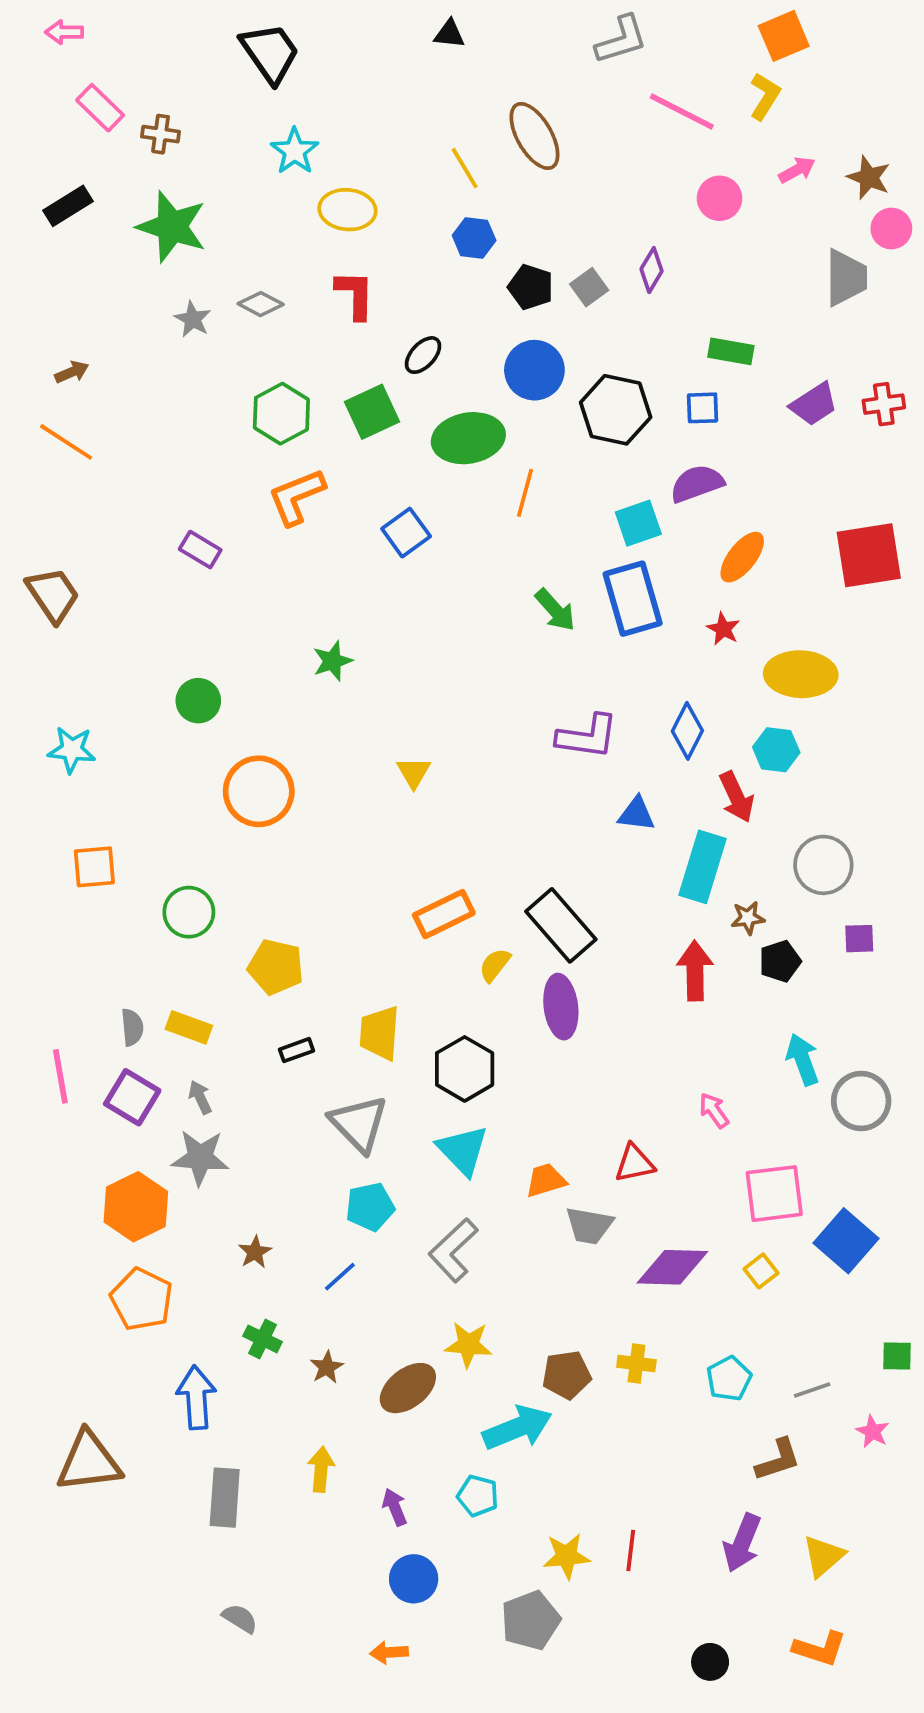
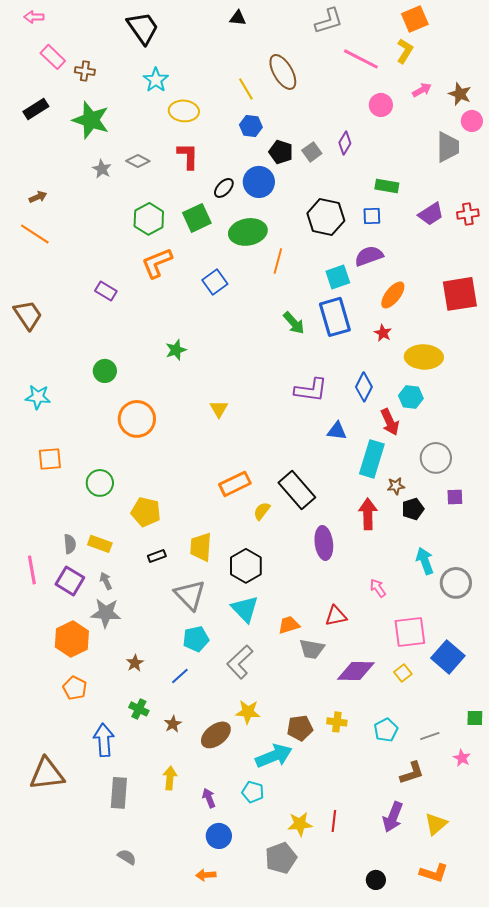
blue circle: (534, 370) -> (259, 182), moved
purple ellipse: (561, 1007) -> (324, 543), moved
orange pentagon: (142, 1299) -> (75, 688), size x0.7

